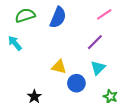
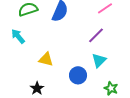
yellow triangle: (59, 67) -> (46, 59), moved

